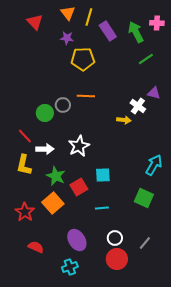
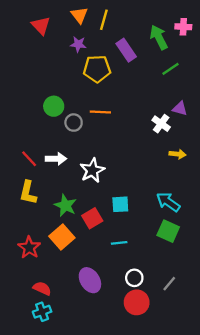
purple rectangle: (108, 31) -> (126, 50), moved
green circle: (45, 113) -> (54, 106), moved
yellow arrow: (124, 120) -> (178, 154), moved
white arrow: (45, 149) -> (56, 159), moved
cyan arrow: (154, 165) -> (168, 202), moved, turned -85
cyan cross: (70, 267) -> (42, 312), moved

